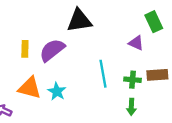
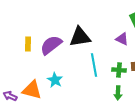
black triangle: (79, 21) -> (80, 37), moved
orange triangle: (30, 88) -> (32, 90), moved

